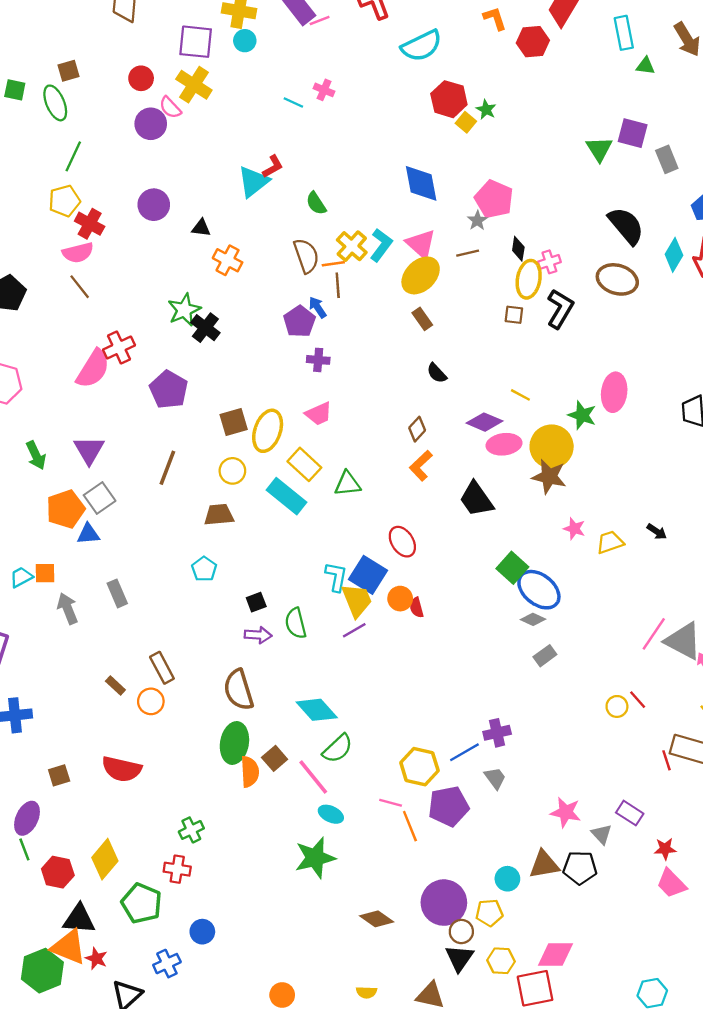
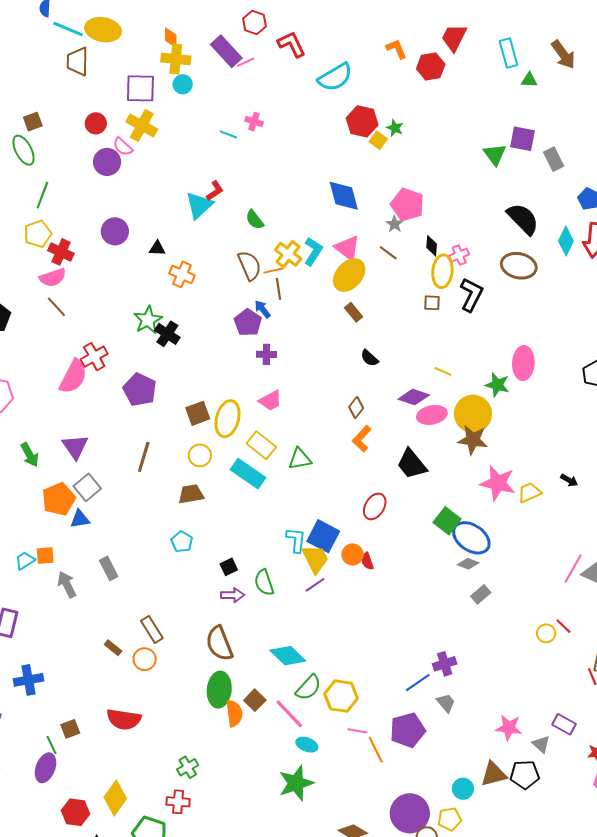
brown line: (468, 253) -> (388, 253), turned 54
pink star: (574, 529) -> (498, 483), size x1.8
red ellipse: (402, 542) -> (375, 506), moved, turned 68
yellow hexagon: (419, 767) -> (341, 696), moved
green line: (24, 849) -> (52, 745), moved

